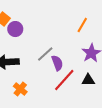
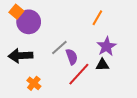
purple circle: (15, 29) -> (29, 22), size x1.5
black triangle: (88, 80) -> (102, 65), moved

